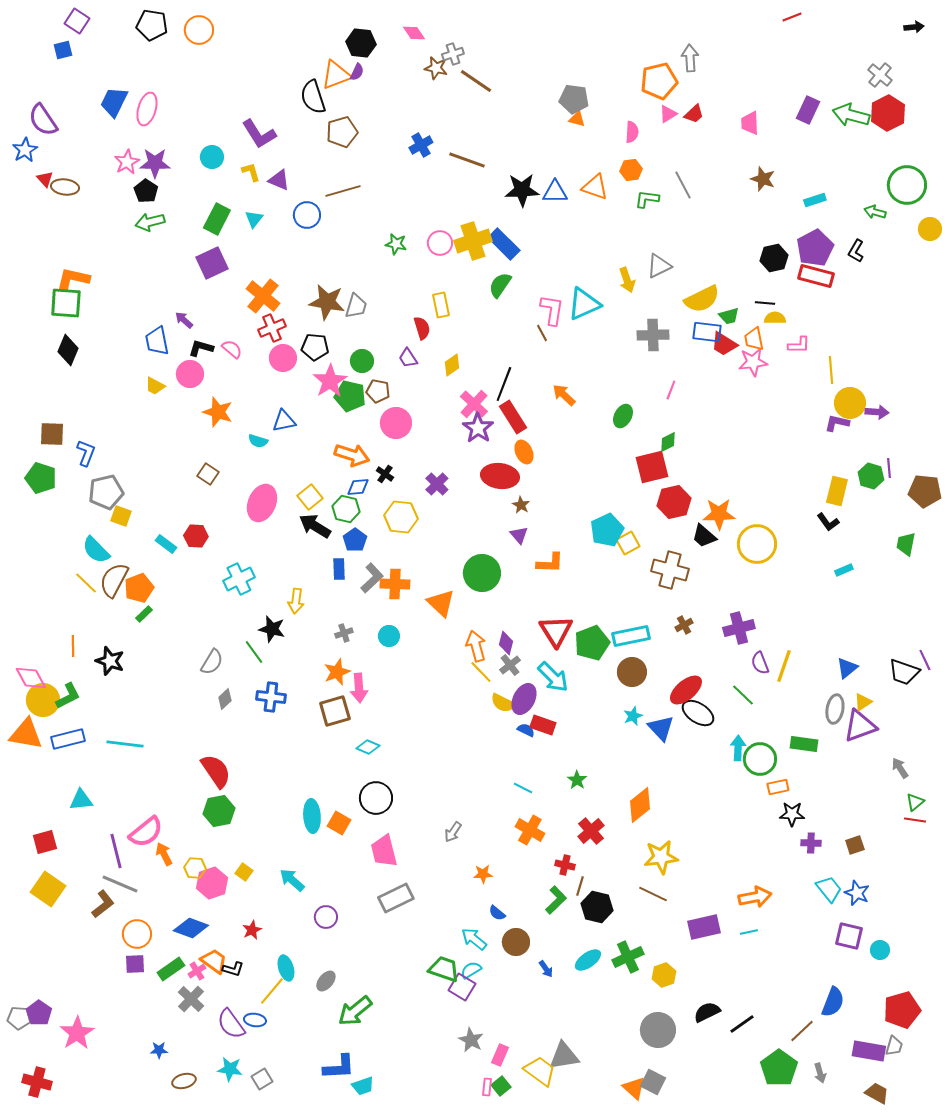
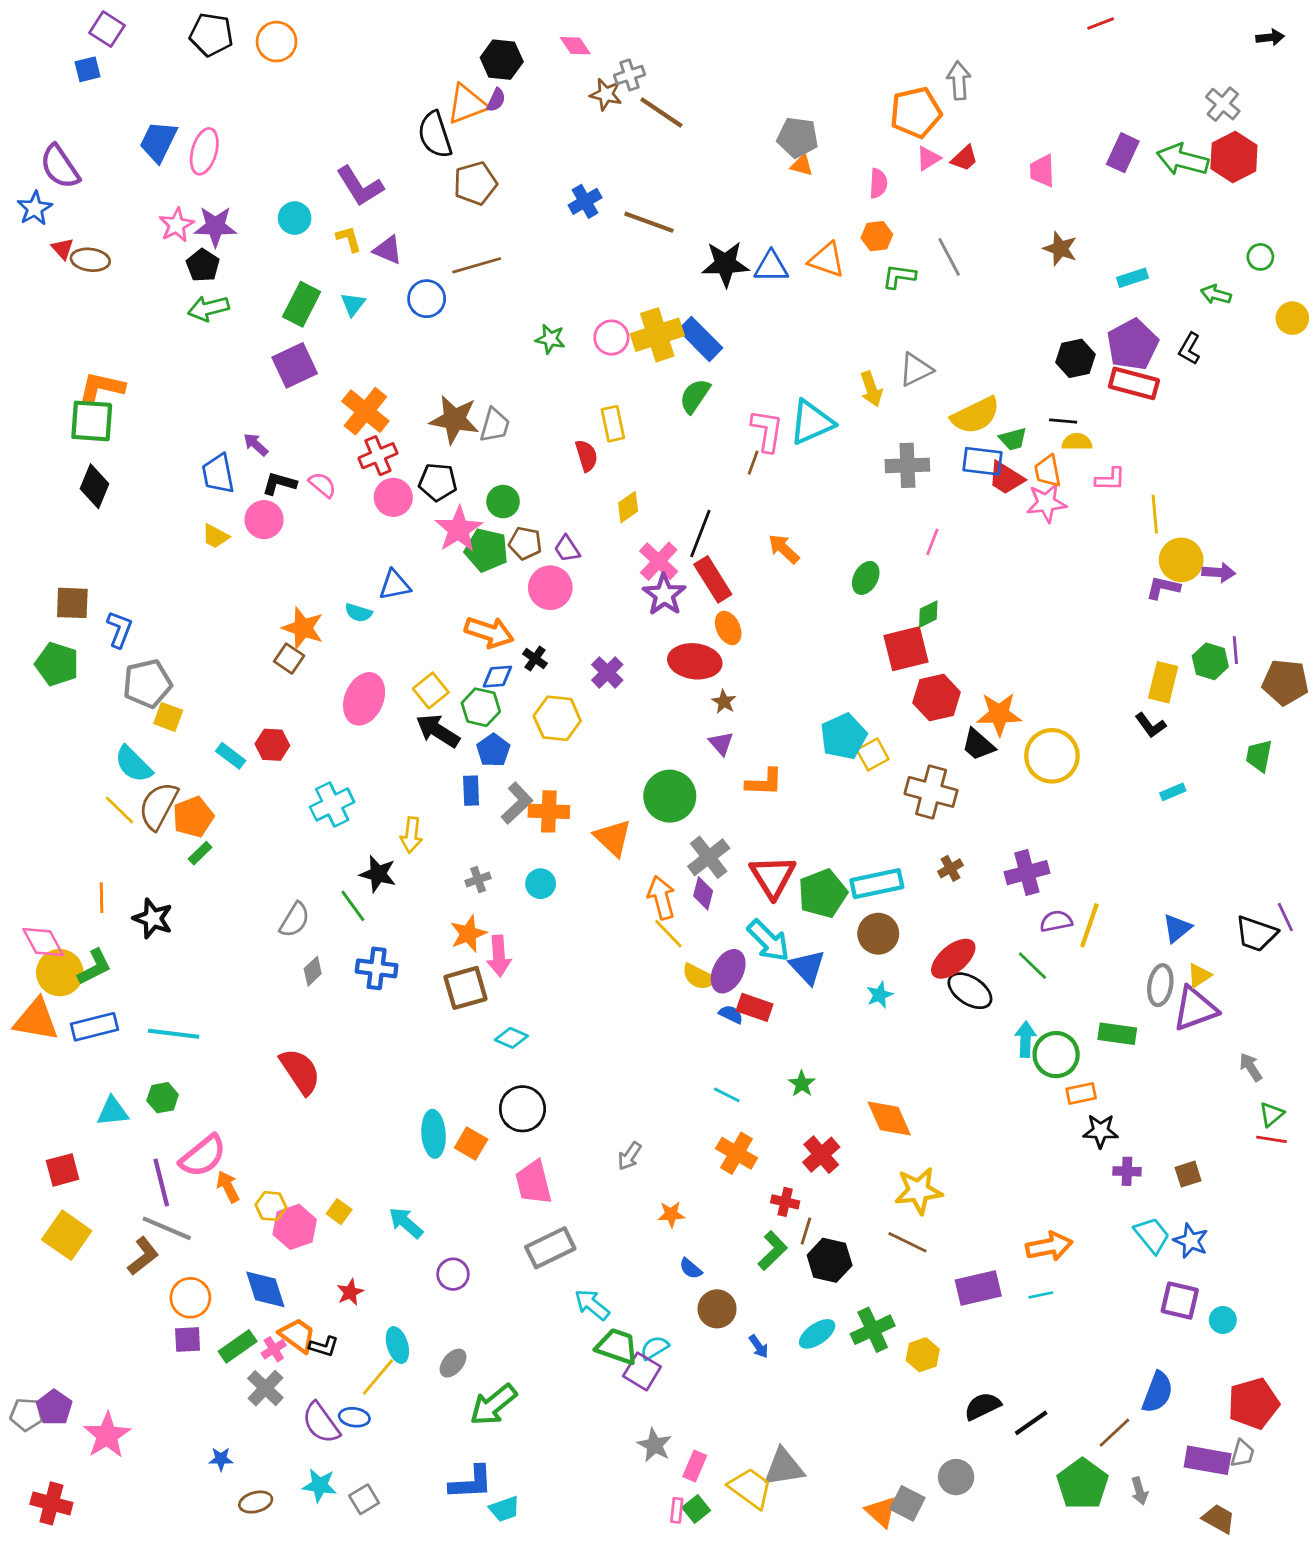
green circle: (907, 185) -> (1260, 257), size x0.5
brown line: (542, 333) -> (753, 463), turned 48
purple trapezoid: (408, 358) -> (567, 549), moved
orange star: (218, 412) -> (303, 628), moved
purple semicircle: (760, 663) -> (1056, 921), turned 100
gray cross: (510, 665) -> (709, 857), moved, size x1.4
blue triangle: (661, 728) -> (807, 967), moved
orange diamond: (640, 805) -> (889, 1119), turned -75
green hexagon: (219, 811) -> (163, 1098), moved, size x0.7
blue diamond: (191, 928) -> (265, 1289), turned 52
cyan arrow: (474, 939) -> (592, 1305), moved
gray circle: (658, 1030) -> (956, 1477), moved, size x0.7

